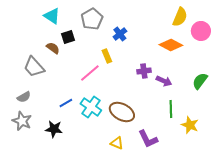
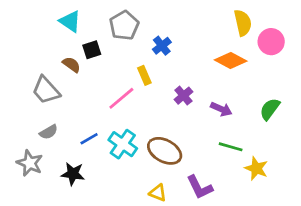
yellow semicircle: (180, 17) -> (243, 23), turned -36
purple cross: (144, 71) -> (183, 96), moved, turned -32
gray semicircle: (24, 97) -> (49, 132), moved
green line: (171, 109) -> (231, 147), turned -72

